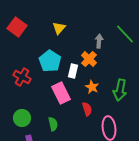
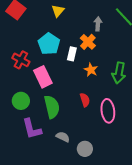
pink rectangle: (61, 93) -> (43, 77), moved
red semicircle: (87, 109) -> (85, 100), moved
green semicircle: (53, 124) -> (52, 107), size x1.6

